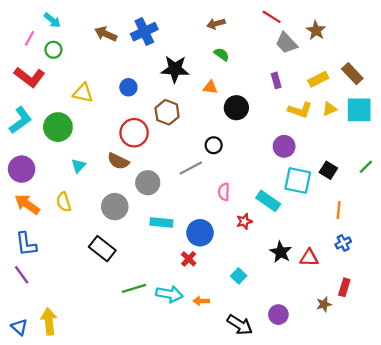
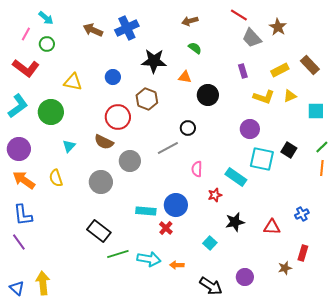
cyan square: (359, 110) -> (316, 111), moved, size x0.7
orange line: (339, 210) -> (322, 168), moved
cyan rectangle: (161, 223) -> (146, 211), moved
black rectangle: (102, 249) -> (99, 231), moved
black star: (281, 252) -> (235, 222), moved, turned 30

